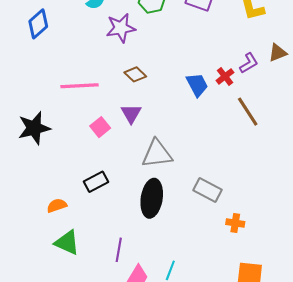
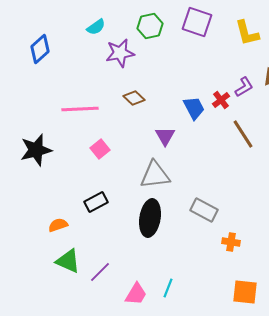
purple triangle: (131, 114) -> (165, 136), moved
purple line: (119, 250) -> (100, 272), moved, turned 35

